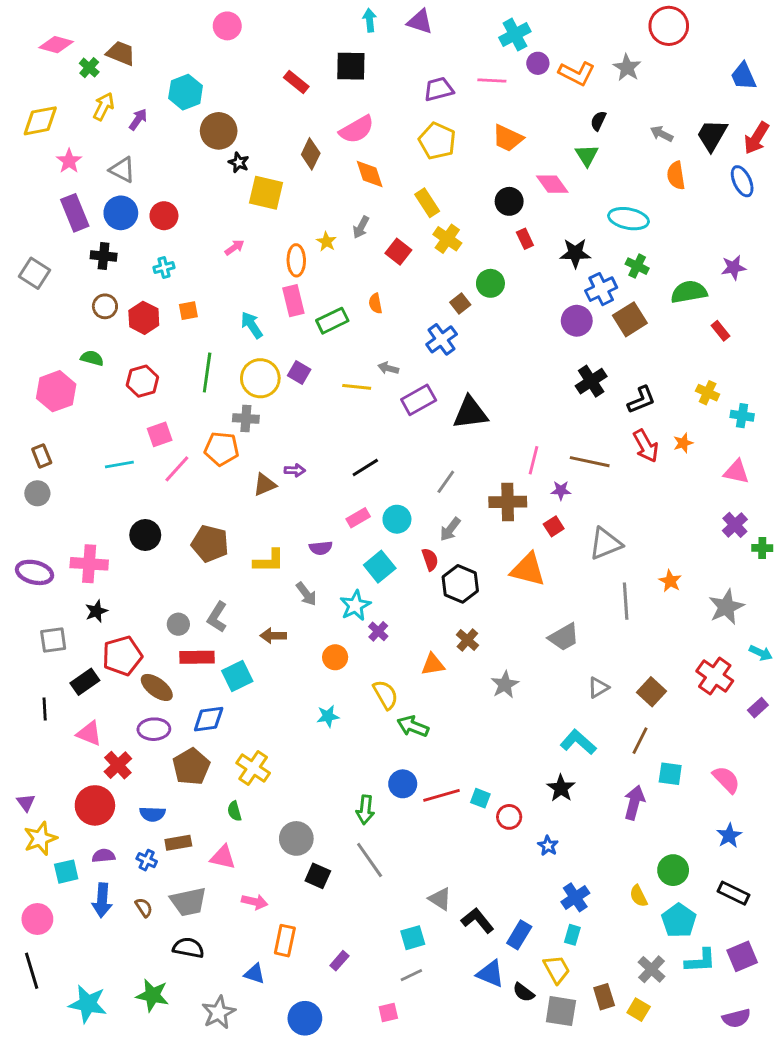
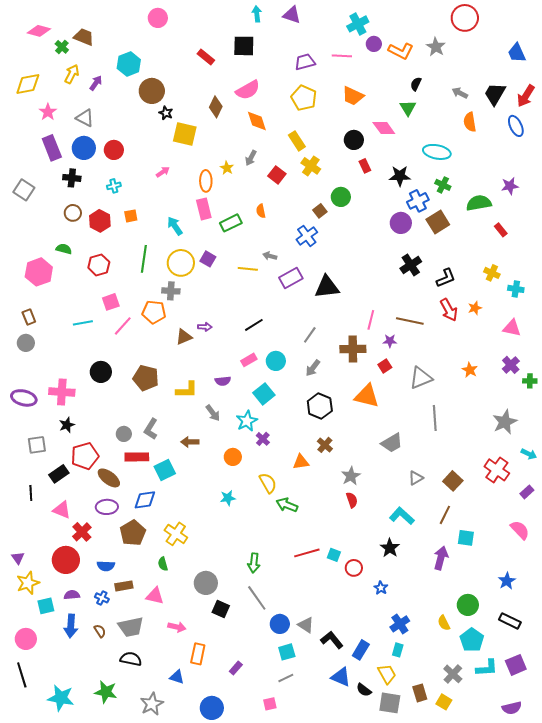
red semicircle: (430, 559) -> (352, 500), moved
orange star: (670, 581) -> (470, 370), moved
pink semicircle: (726, 780) -> (520, 530), moved
blue circle: (403, 784) -> (280, 624), moved

